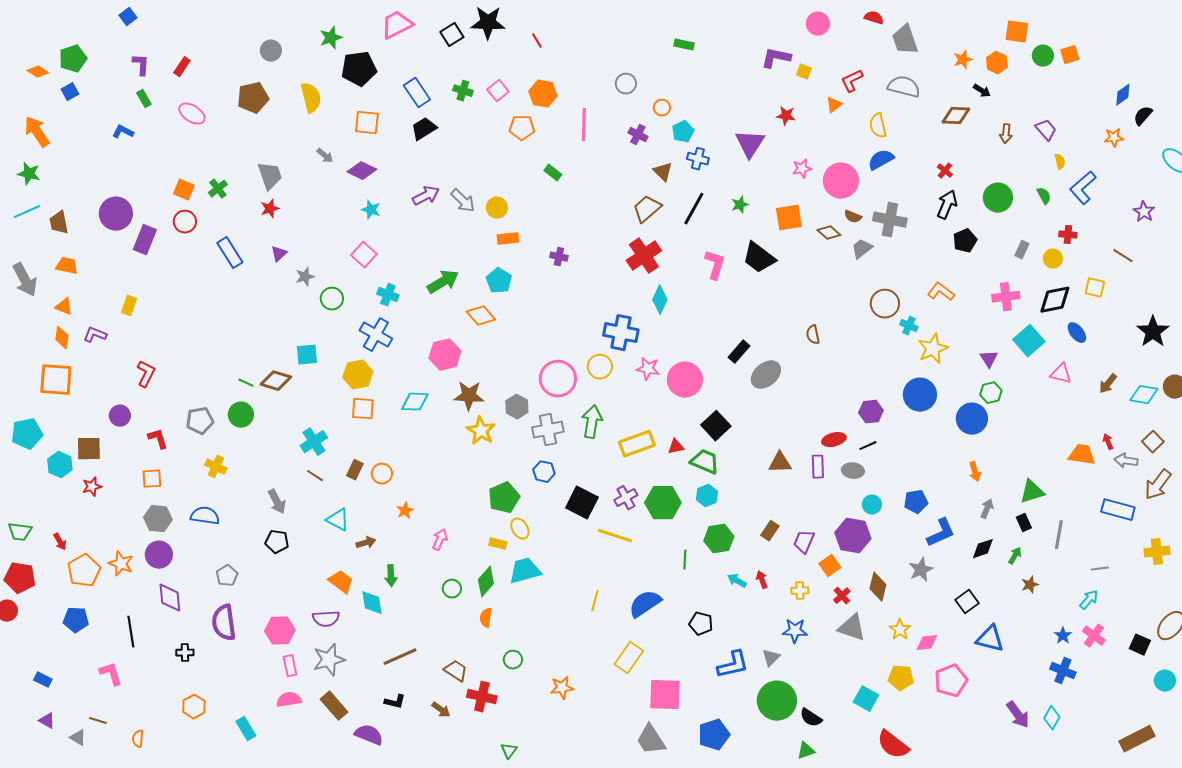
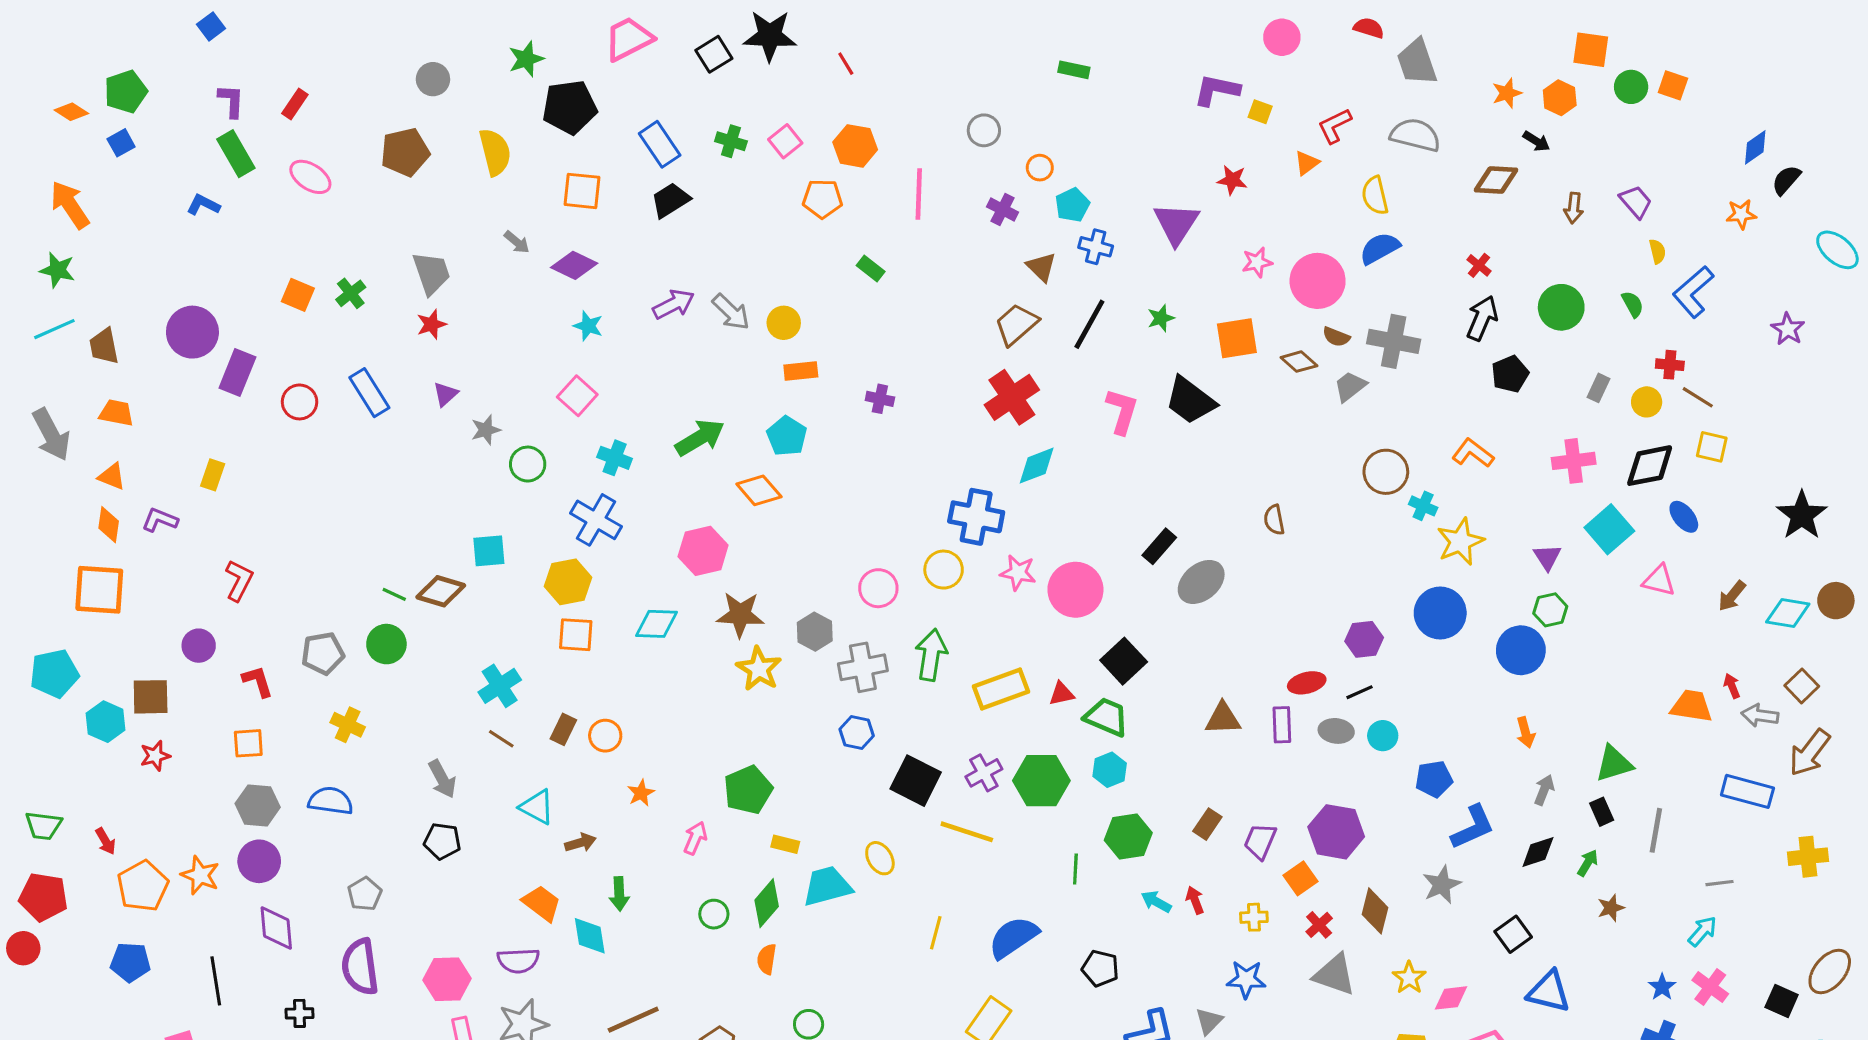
orange square: (1070, 55) -> (1673, 85), turned 36
green rectangle: (144, 99) -> (236, 154), size x1.6
red circle: (185, 222) -> (300, 402), moved
brown line: (1123, 256) -> (1698, 397), moved
cyan diamond: (660, 300) -> (1037, 466), turned 44
pink circle: (558, 379) -> (878, 588), size x0.7
green pentagon: (504, 498) -> (748, 790), moved
cyan circle: (872, 505) -> (1383, 736), moved
yellow ellipse: (520, 529) -> (880, 858), moved

